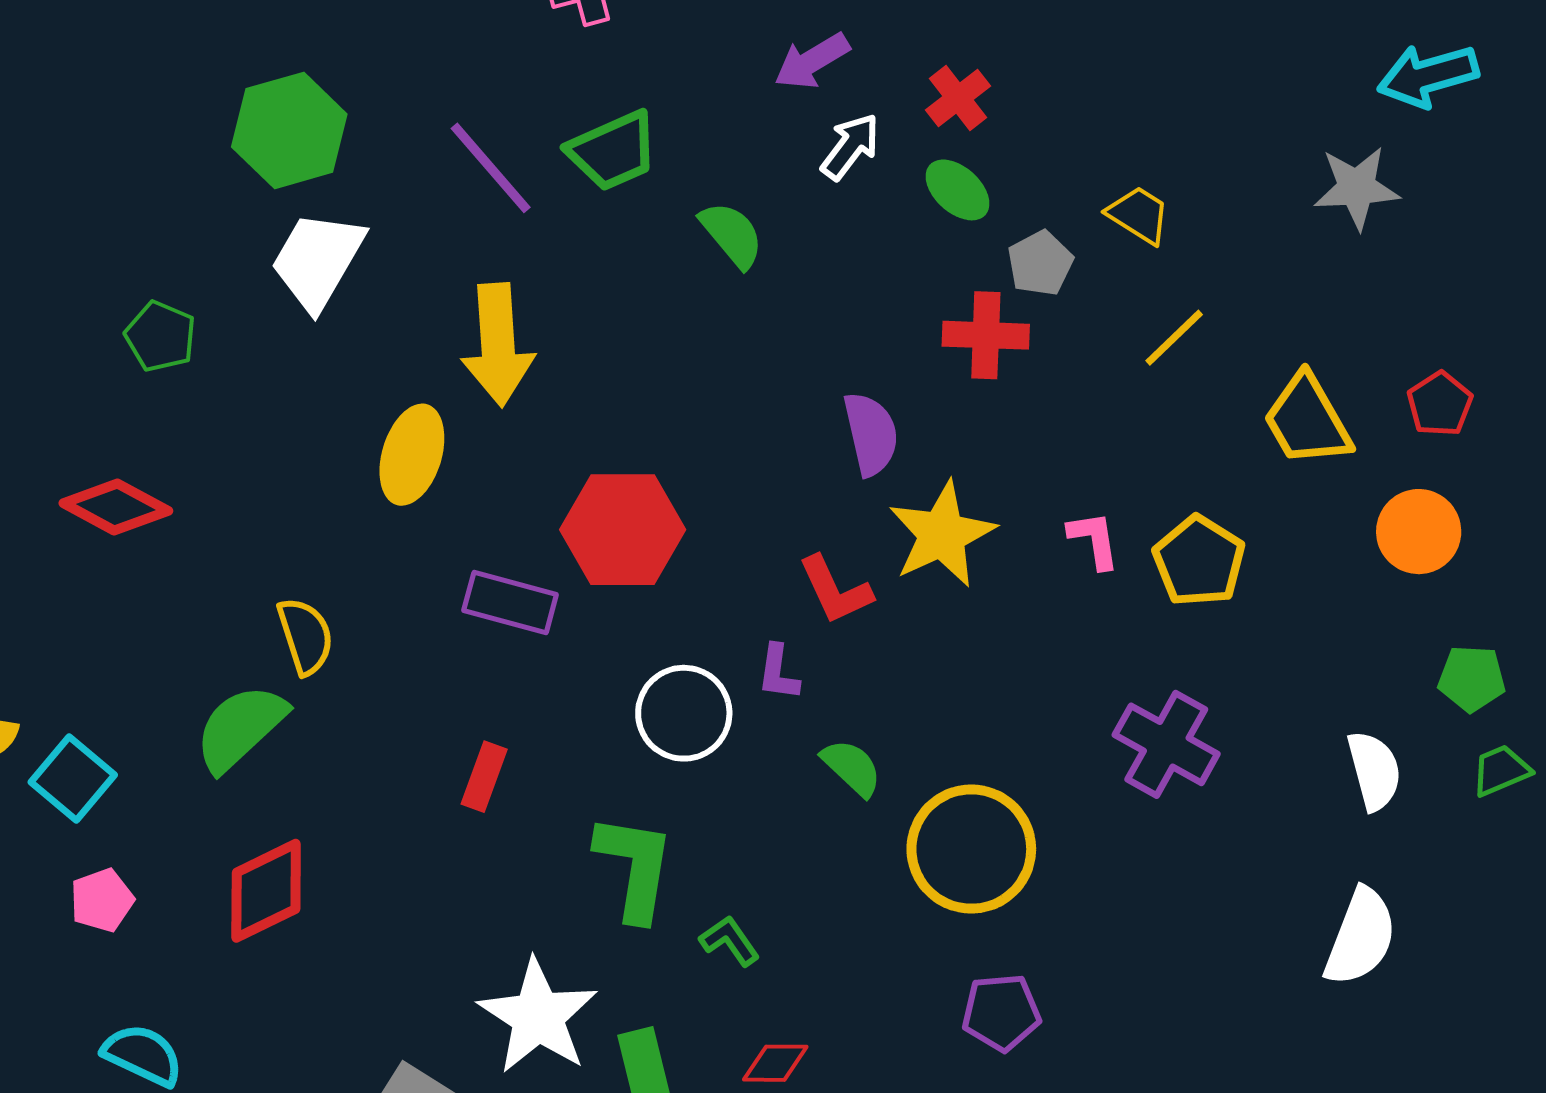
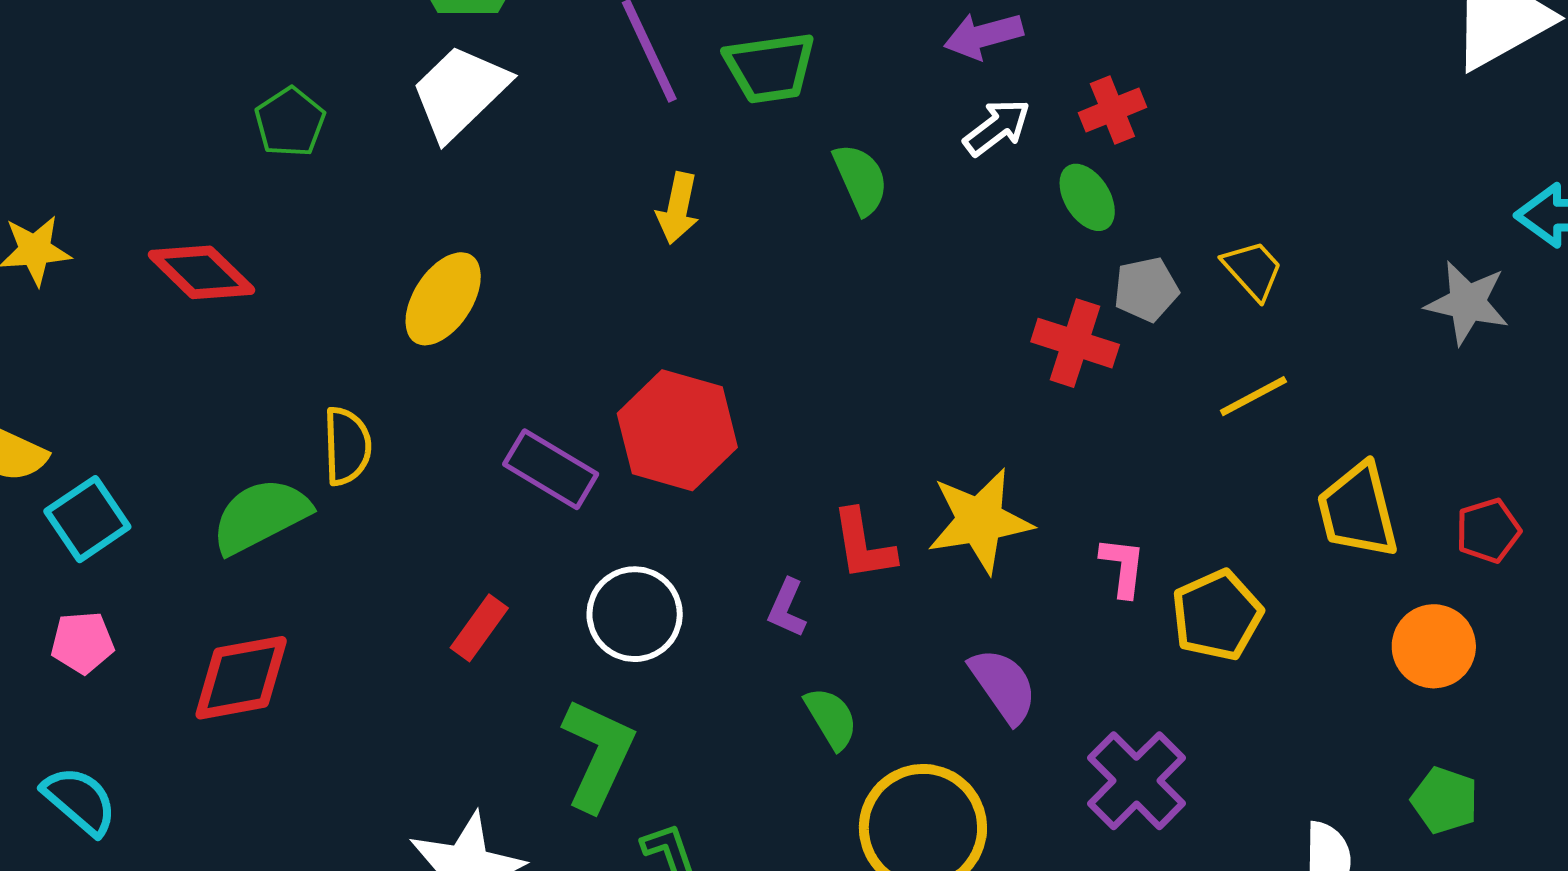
yellow arrow: (498, 345) -> (678, 208), moved, size x0.6
purple semicircle: (871, 434) -> (1003, 685), moved, turned -38
yellow ellipse: (412, 455) -> (443, 299), moved
white circle: (684, 713) -> (635, 614), moved

